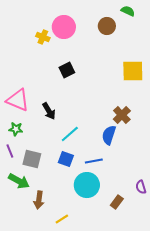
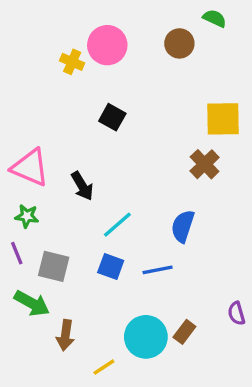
black square: (67, 70) -> (112, 117), turned -35
brown cross: (122, 115) -> (205, 164), moved
cyan circle: (87, 185) -> (146, 337), moved
brown rectangle: (117, 202) -> (184, 332), moved

